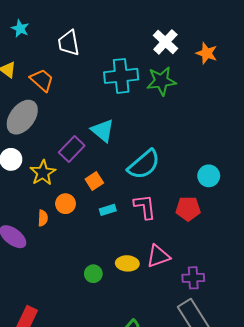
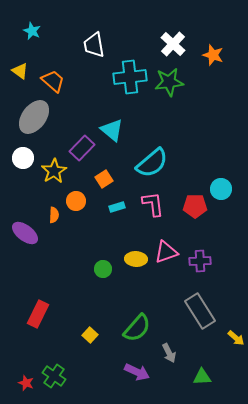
white trapezoid: (69, 43) -> (94, 45), moved
cyan circle: (209, 176) -> (221, 189), moved
purple cross: (193, 278) -> (200, 261), moved

